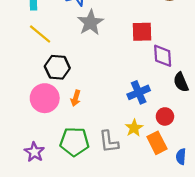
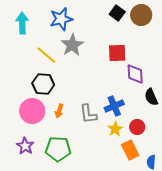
yellow line: (40, 34) -> (46, 55), moved
yellow star: (134, 128) -> (115, 129), moved
gray L-shape: (109, 142) -> (88, 114), moved
purple star: (34, 152) -> (25, 146), moved

